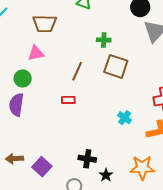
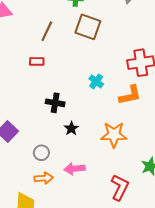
black cross: (87, 159) -> (55, 103), moved
black star: (106, 175) -> (71, 129), moved

